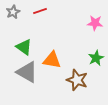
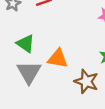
gray triangle: (27, 72) -> (29, 72), turned 30

